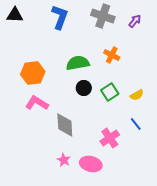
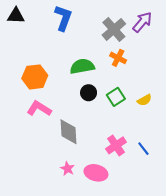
gray cross: (103, 16) -> (114, 29), moved, turned 30
purple arrow: (135, 21) -> (142, 22), size x1.5
blue line: (136, 124) -> (143, 149), moved

